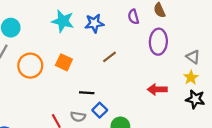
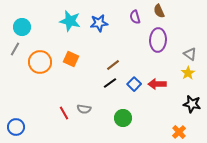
brown line: (110, 57) -> (113, 65), moved
black line: (87, 93) -> (110, 83), moved, turned -40
black star: (195, 99) -> (192, 104), moved
blue square: (100, 110) -> (134, 84), moved

